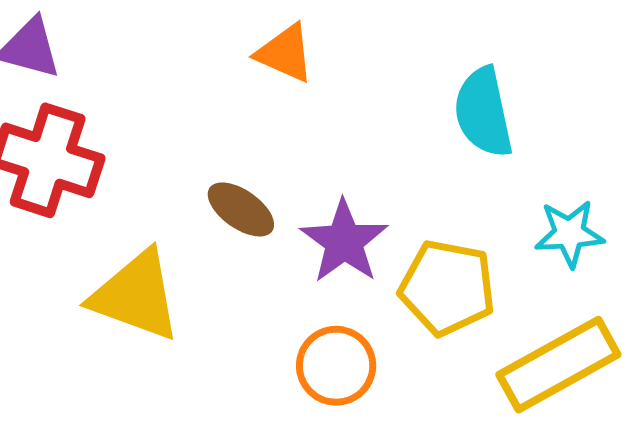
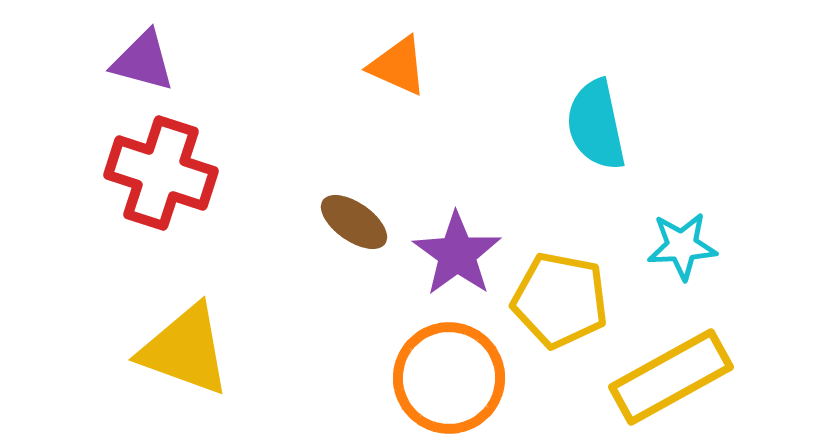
yellow triangle: (136, 296) -> (185, 350), moved
orange circle: (336, 366) -> (449, 378), size x1.4

